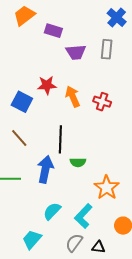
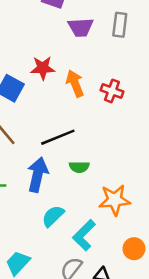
black line: (60, 139) -> (58, 137), turned 64
orange star: (107, 188) -> (115, 200), turned 30
cyan semicircle: (52, 211) -> (53, 216), moved

